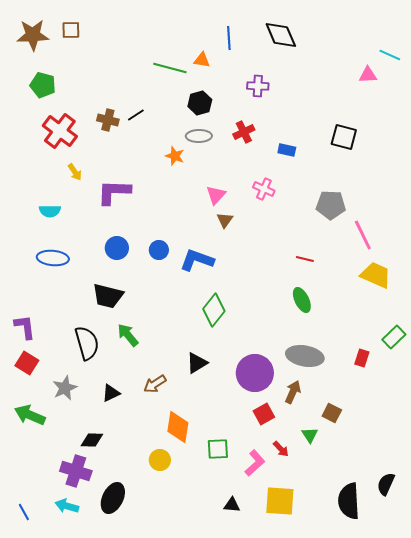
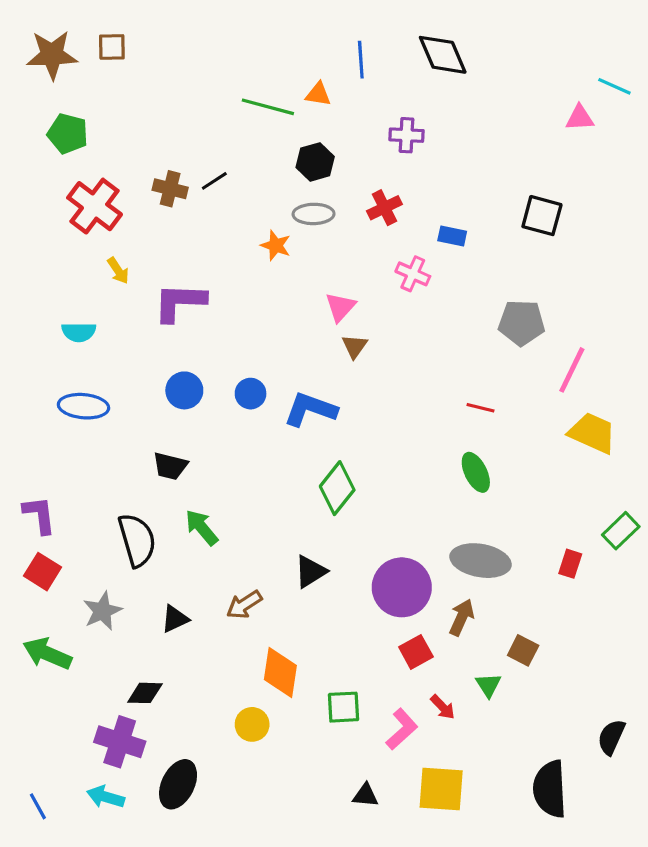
pink cross: (264, 189) -> (413, 274), moved
pink line: (363, 235) -> (572, 370), turned 52
black trapezoid: (108, 296) -> (170, 466), size x0.7
black semicircle: (386, 484) -> (611, 737), moved

